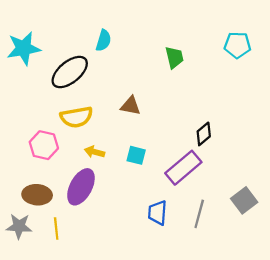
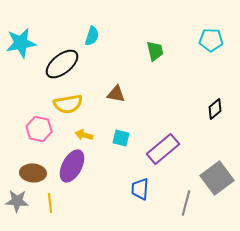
black diamond: (204, 134) -> (215, 109), moved
gray square: (244, 200) -> (217, 178), size x1.4
gray line: (199, 214) -> (186, 203), moved

